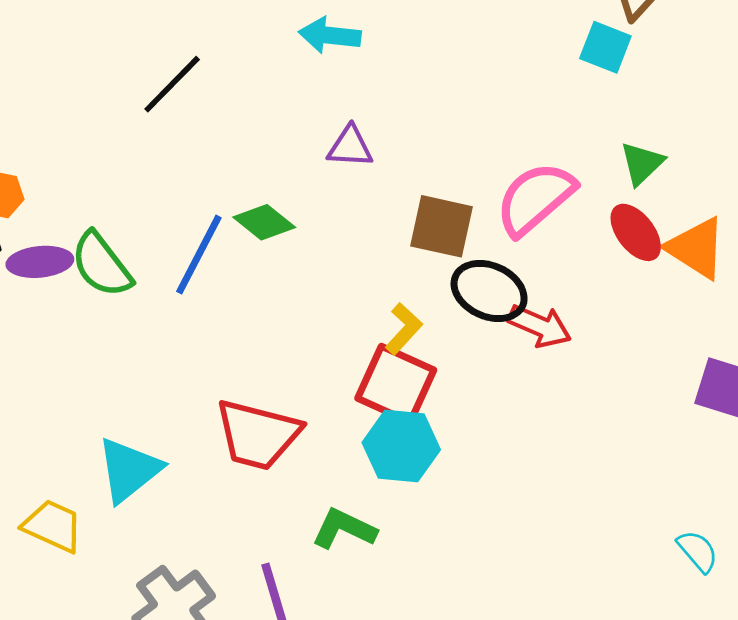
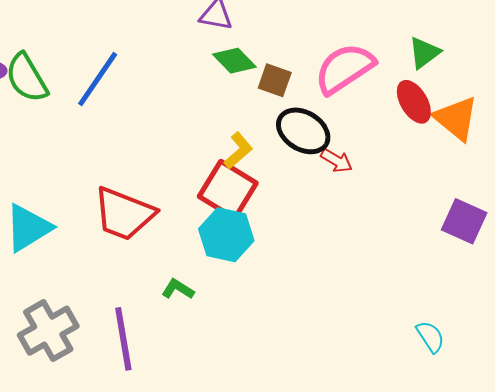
green diamond: (264, 222) -> (234, 61), moved
brown square: (441, 226) -> (275, 80), size x0.7
red arrow: (540, 326) -> (336, 161), size x0.7
green L-shape: (344, 529) -> (178, 289), size x0.7

